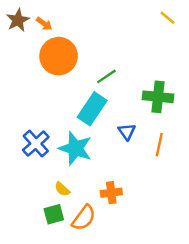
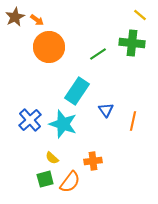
green line: (106, 76) -> (98, 54), moved
green cross: (158, 97) -> (132, 43), moved

